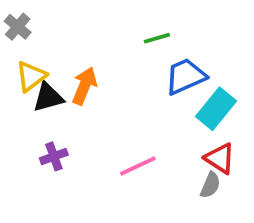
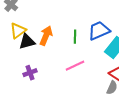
green line: (157, 38) -> (75, 37), moved, turned -72
pink line: (138, 166) -> (75, 66), moved

